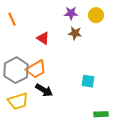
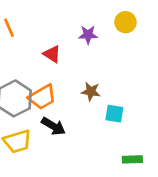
purple star: (71, 13) -> (88, 35), moved
brown star: (75, 33) -> (91, 92), moved

